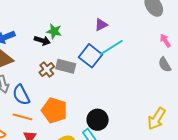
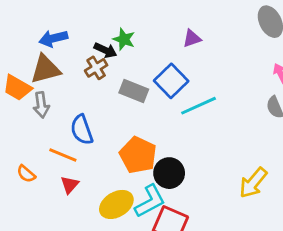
cyan line: (111, 47) -> (199, 106), moved
brown cross: (47, 70) -> (96, 68), moved
blue semicircle: (21, 95) -> (82, 130), moved
orange pentagon: (54, 110) -> (138, 155), moved

